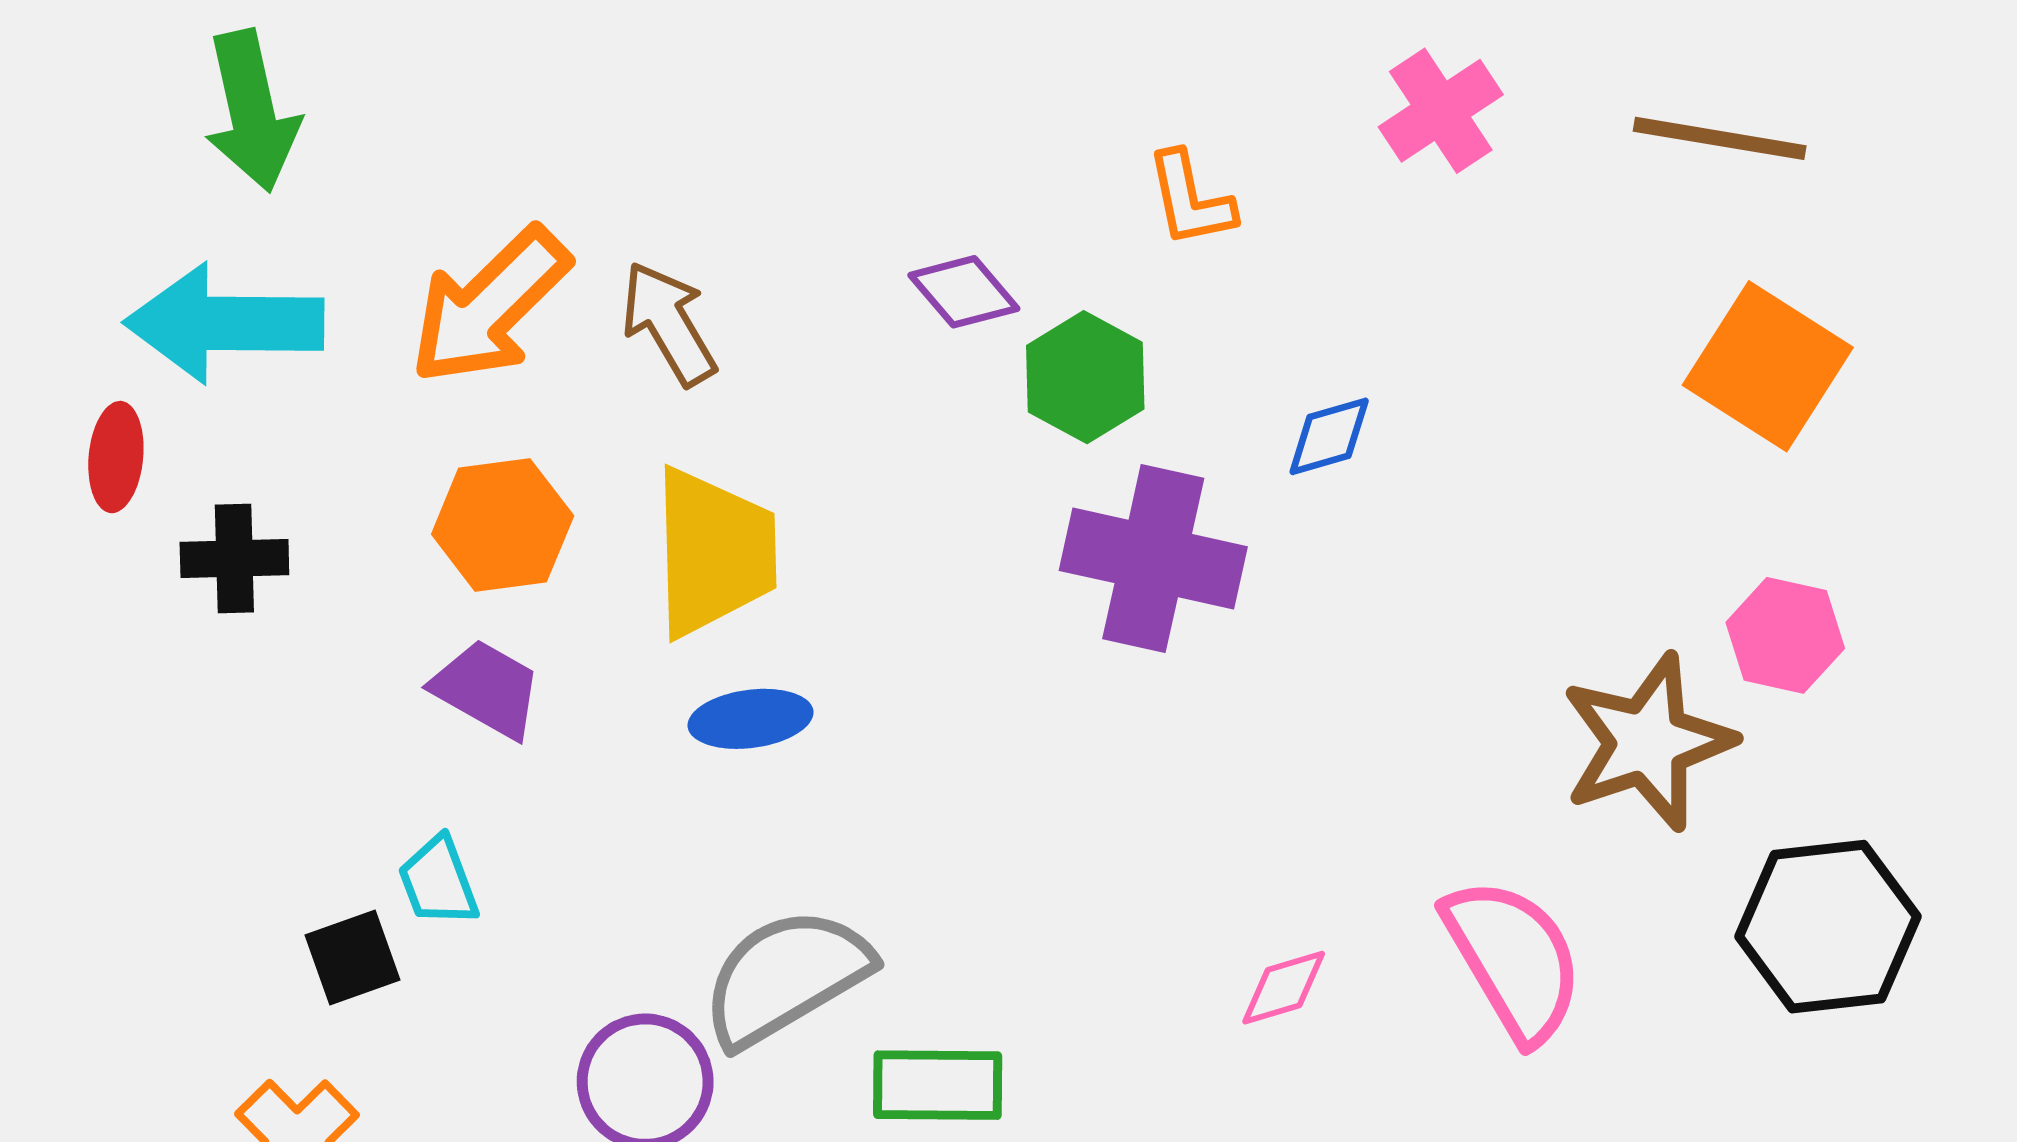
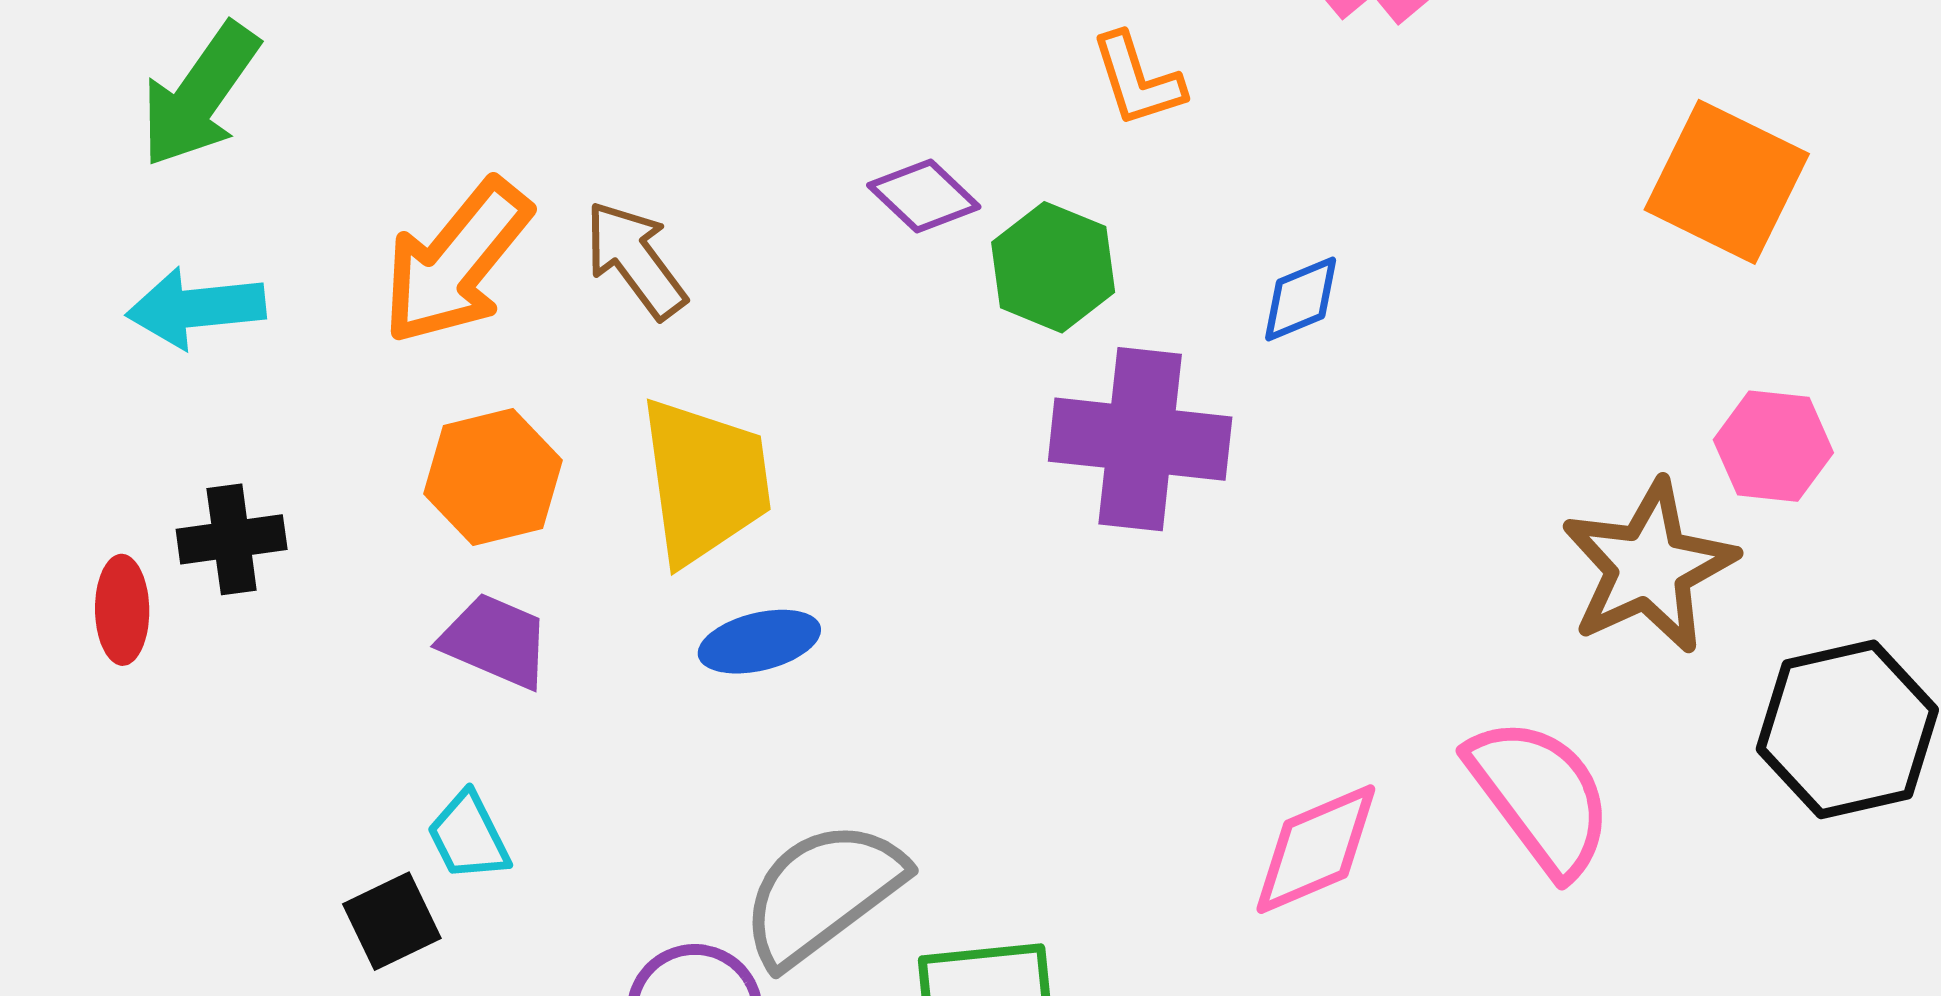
green arrow: (252, 111) -> (200, 95), turned 54
cyan arrow: (224, 323) -> (196, 308), size x0.7
red ellipse: (116, 457) -> (122, 610), moved
pink diamond: (1284, 988) -> (1316, 849), size x1.6

